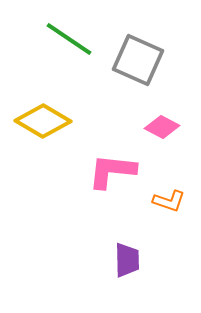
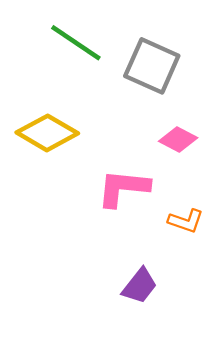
purple trapezoid: (127, 260) -> (140, 286), turned 39

